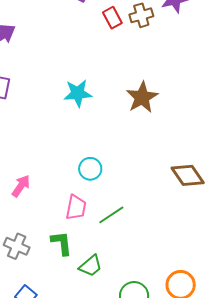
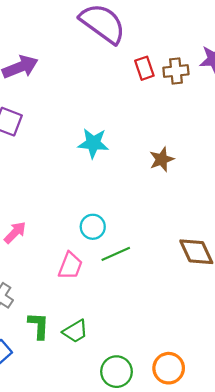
brown star: (142, 97) -> (162, 159), size x0.7
green line: (111, 215) -> (116, 254), moved
green L-shape: (62, 243) -> (39, 326), moved

